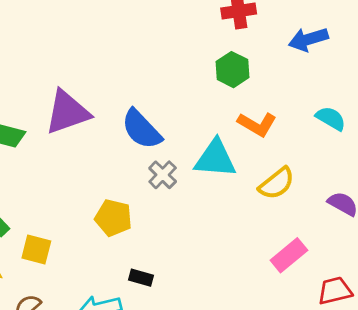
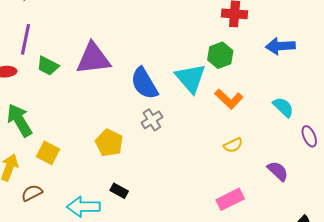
cyan triangle: (215, 159) -> (191, 78), moved, turned 32
yellow semicircle: (277, 183) -> (233, 145), size x0.7

